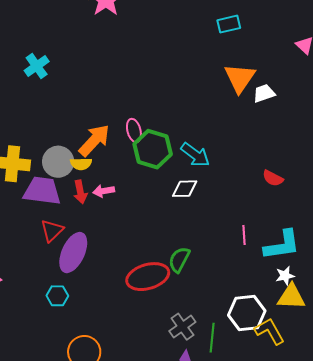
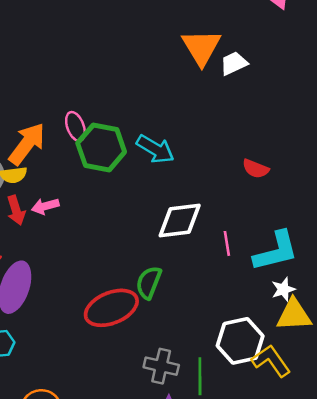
white diamond: (185, 189) -> (180, 220), moved, size x1.4
gray cross: (182, 327) -> (161, 366), turned -36

